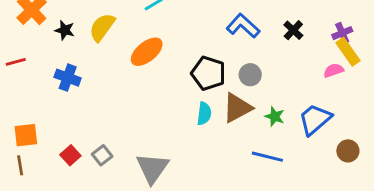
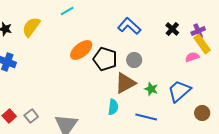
black cross: (293, 30) -> (172, 29), moved
orange ellipse: (147, 52) -> (81, 50), moved
cyan semicircle: (204, 114) -> (113, 107), moved

